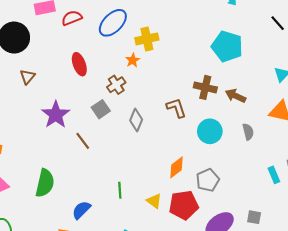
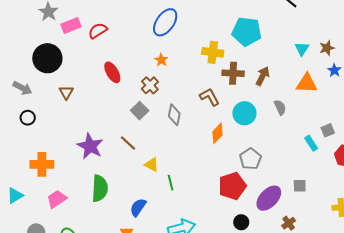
blue ellipse: (113, 23) -> (165, 22), moved
yellow cross: (147, 39) -> (213, 52), moved, turned 30
brown arrow: (236, 96) -> (263, 76), turned 102
purple star: (56, 115) -> (90, 146), moved
orange diamond: (177, 167) -> (217, 133), moved
yellow triangle: (154, 201) -> (151, 165), moved

